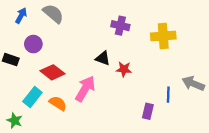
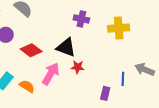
black triangle: (103, 58) -> (66, 47), size x1.5
red star: (124, 69) -> (78, 67), moved
red diamond: (53, 72) -> (31, 50), moved

